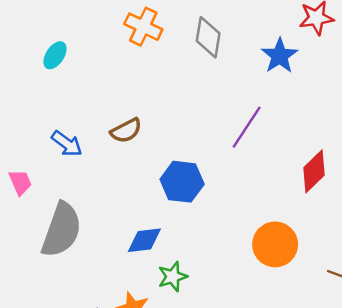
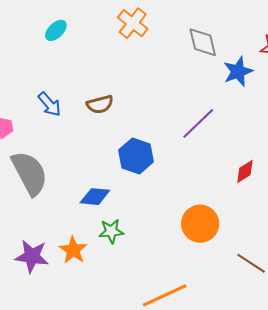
gray diamond: (208, 37) -> (203, 42), moved, turned -36
red diamond: (314, 171) -> (245, 171), size x0.7
gray semicircle: (61, 230) -> (30, 173), turned -60

